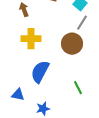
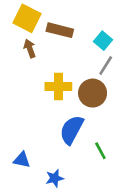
yellow cross: (31, 39) -> (58, 87), moved
blue semicircle: (40, 72) -> (72, 130), moved

